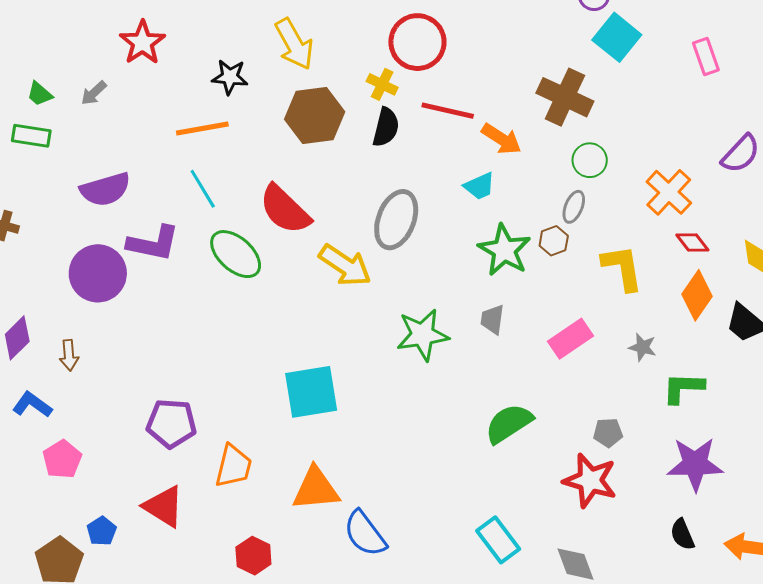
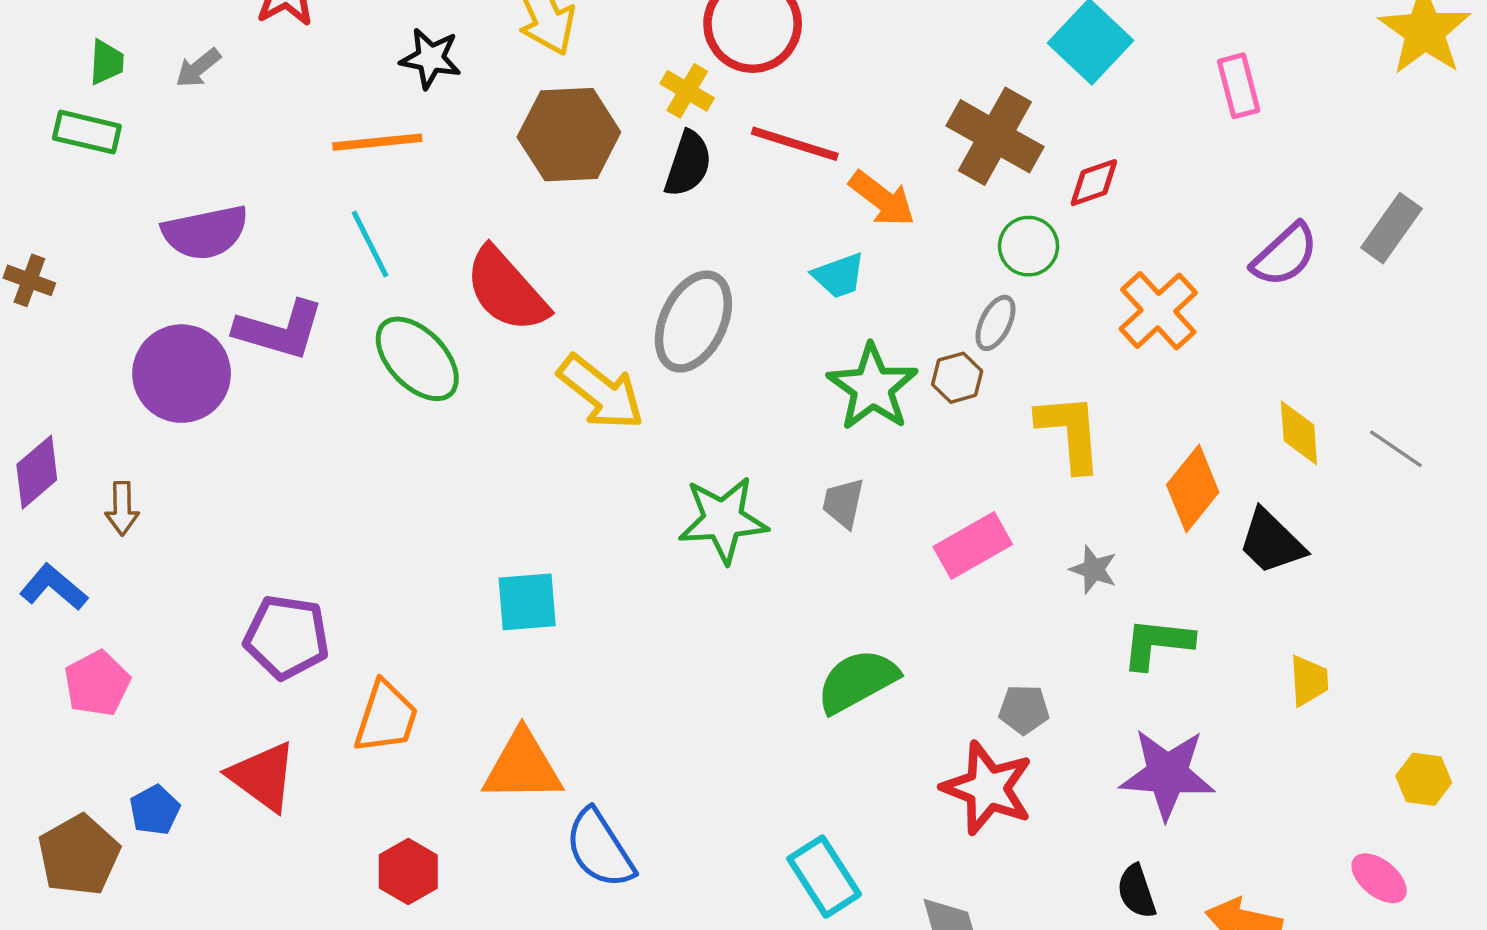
green trapezoid: (40, 94) -> (106, 62), turned -132
red diamond: (692, 242) -> (1094, 183), moved, turned -76
cyan square: (311, 392) -> (527, 602), size x0.7

